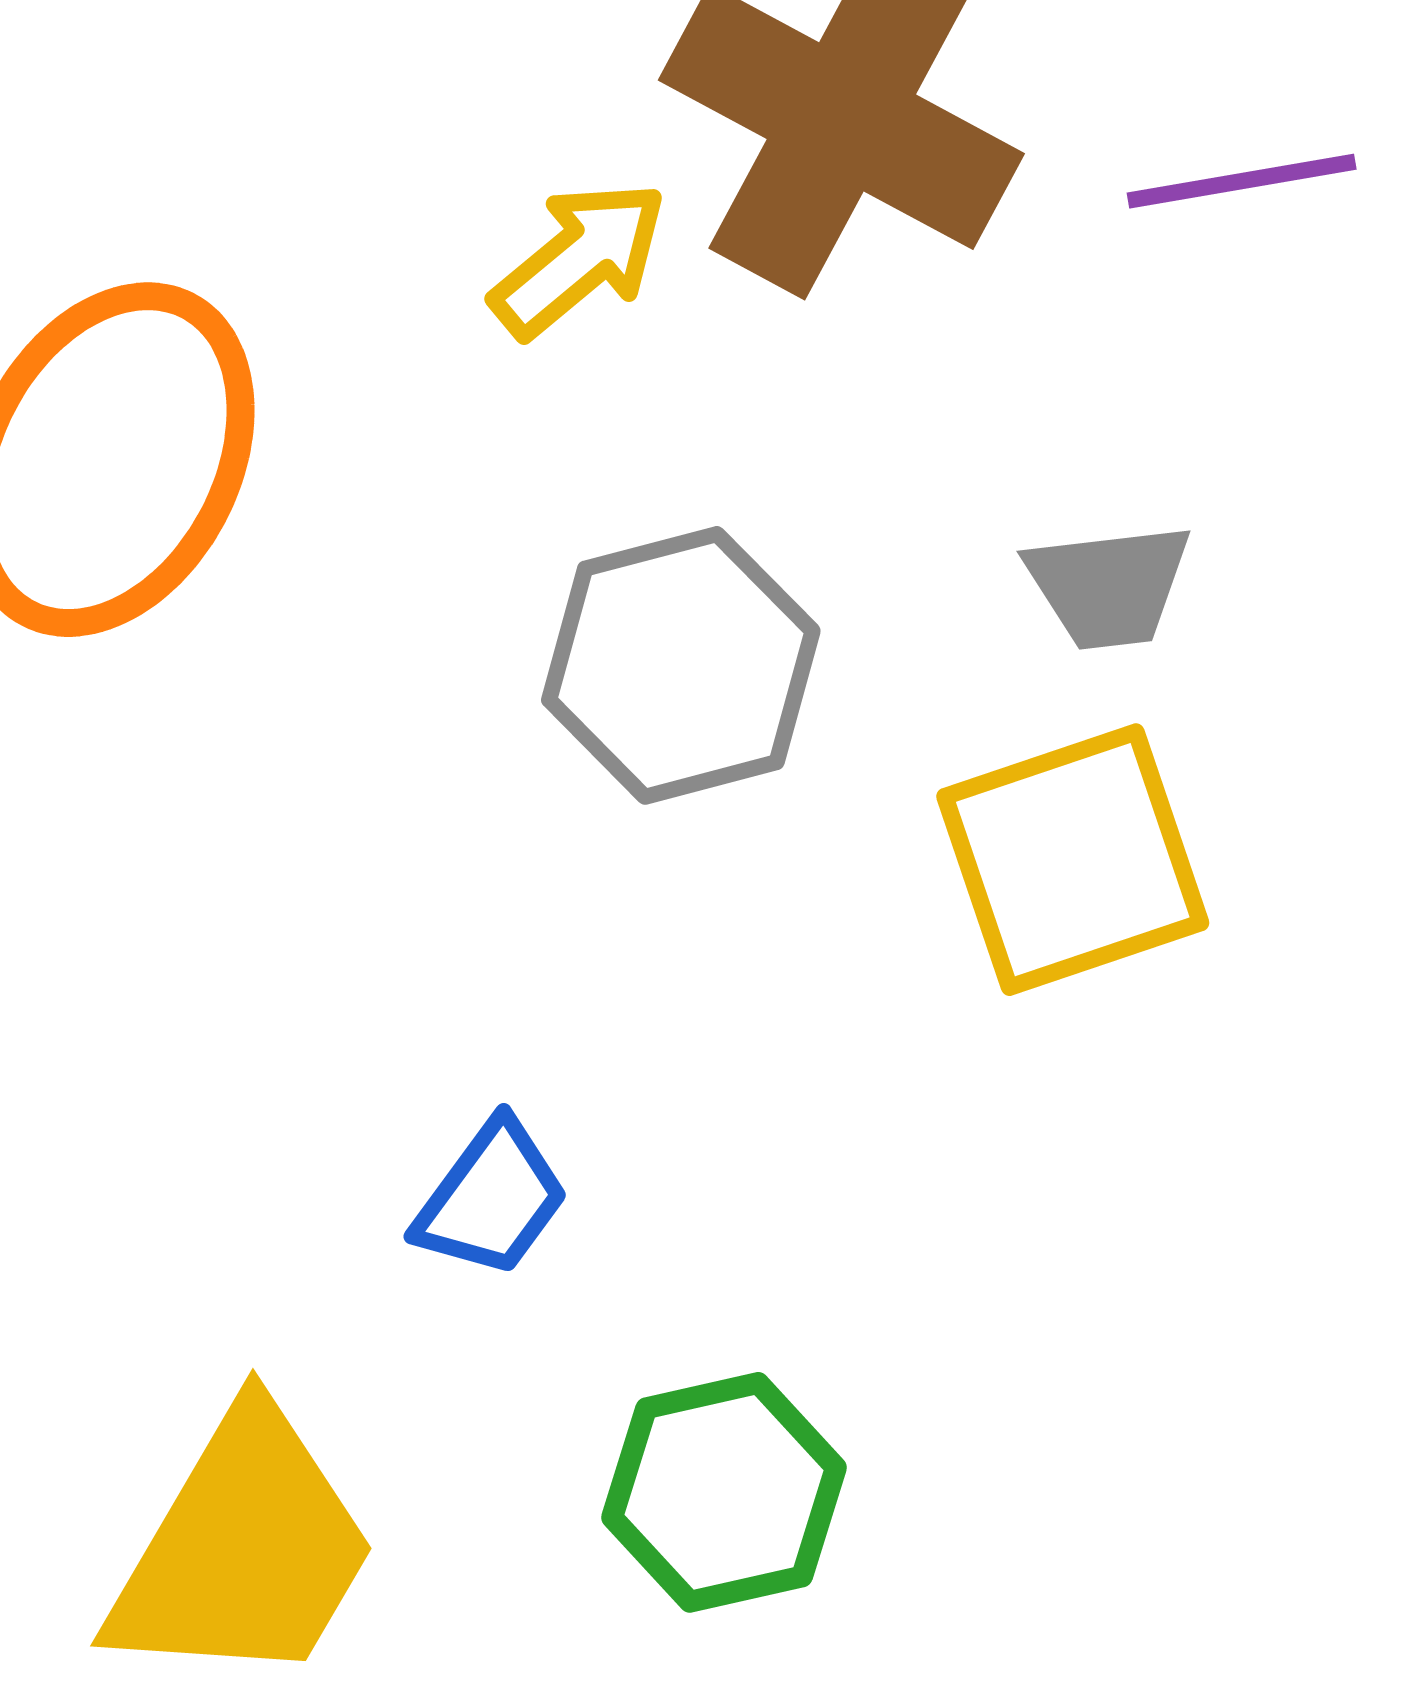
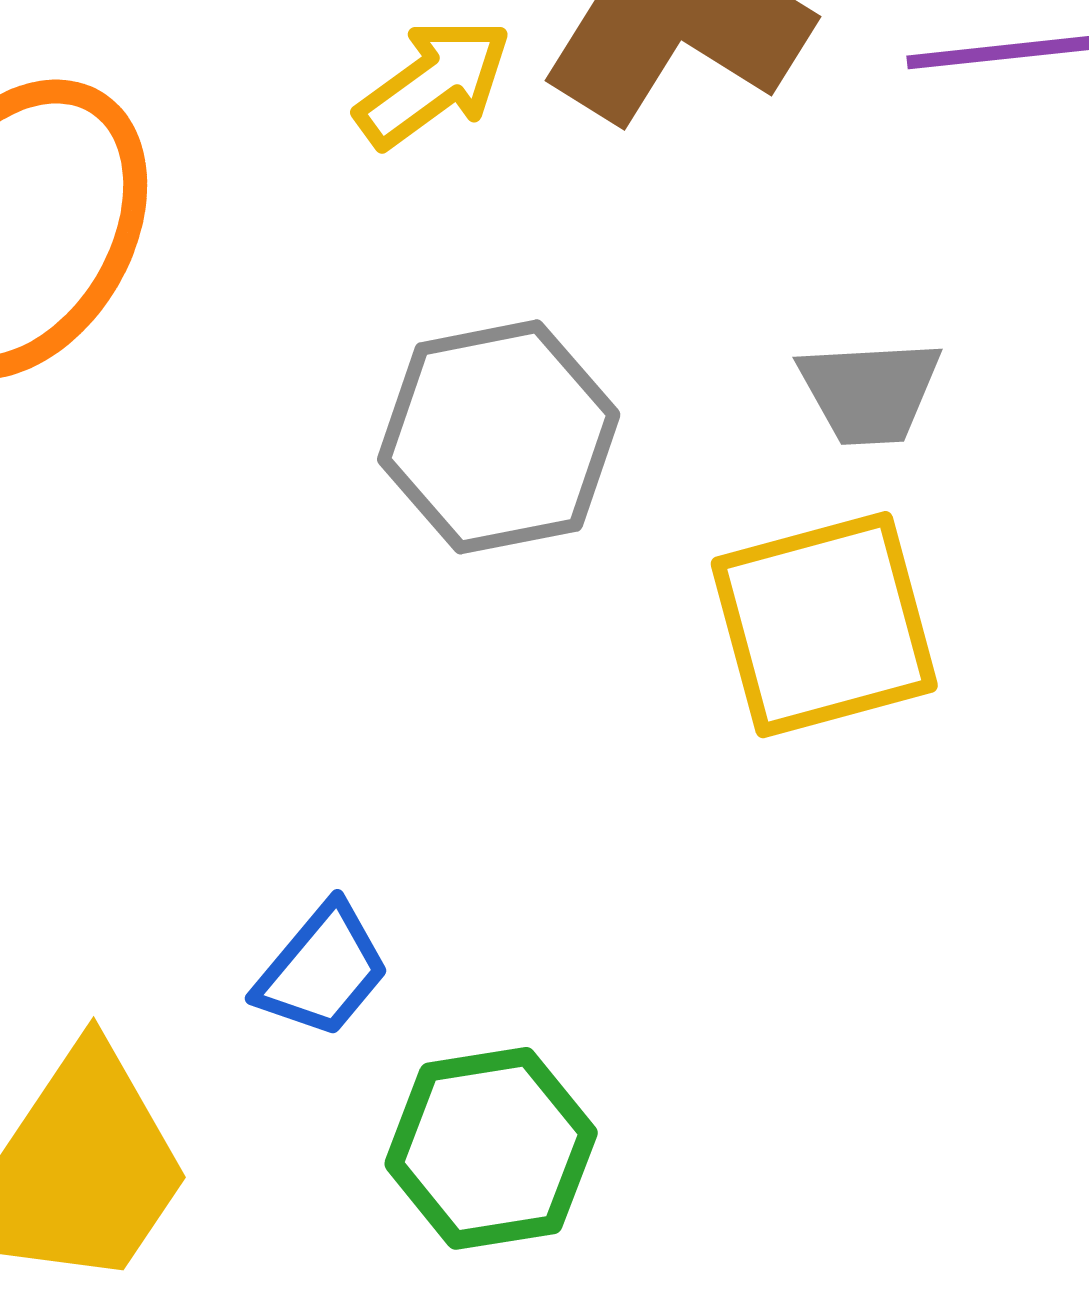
blue trapezoid: (491, 1199) -> (322, 970), moved

